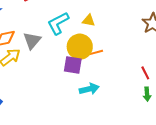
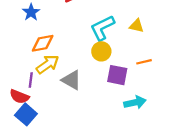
gray triangle: (32, 40) -> (71, 80), moved, turned -42
yellow circle: (80, 47) -> (101, 51), moved, size x0.7

